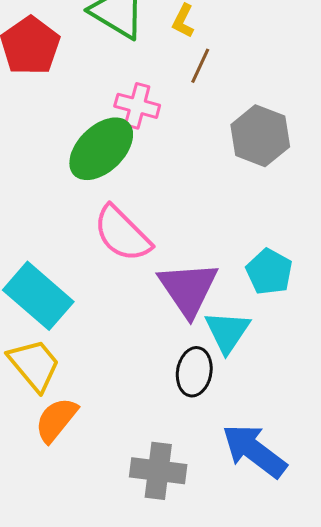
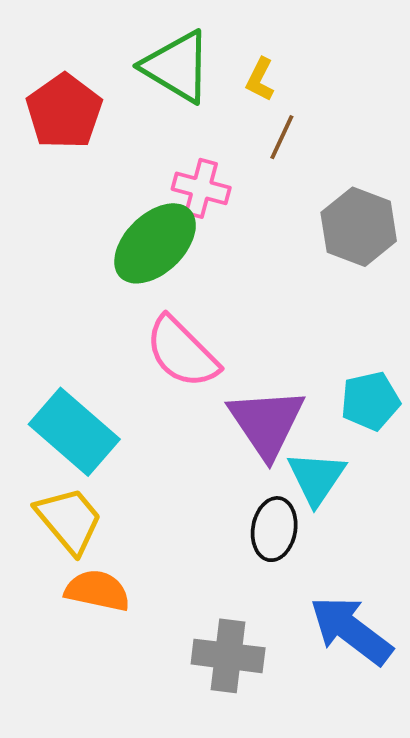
cyan pentagon: (269, 272) -> (370, 401), turned 30
orange semicircle: (56, 420) -> (97, 591), turned 63

